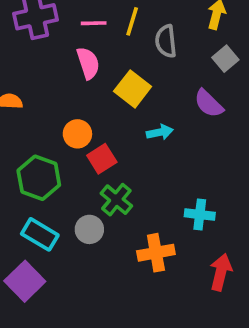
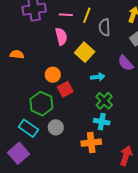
green hexagon: (39, 178) -> (41, 104), moved
green cross: (116, 200) -> (104, 101), moved
cyan cross: (200, 215) -> (102, 122), moved

